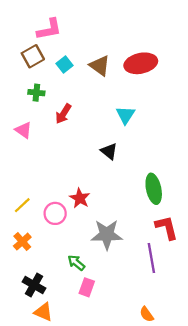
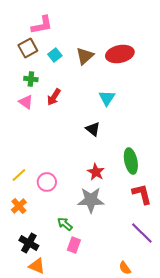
brown triangle: (100, 66) -> (85, 56), turned 42
pink triangle: (23, 130) -> (26, 102), moved
red star: (80, 198) -> (96, 172), moved
purple line: (151, 258) -> (142, 233), moved, turned -35

